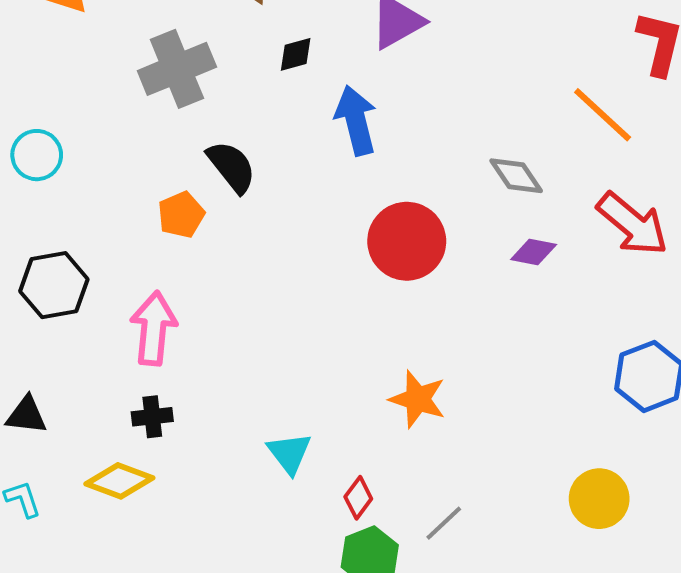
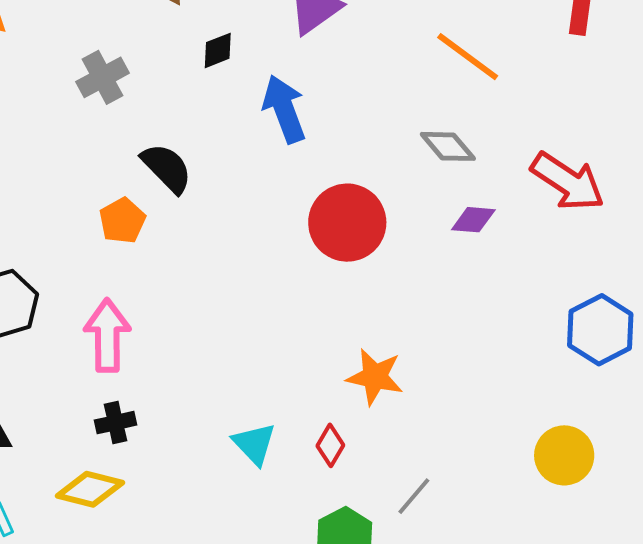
gray cross: (177, 69) -> (103, 77), size x0.7
orange line: (603, 115) -> (468, 57), moved
red diamond: (358, 498) -> (330, 445), moved

